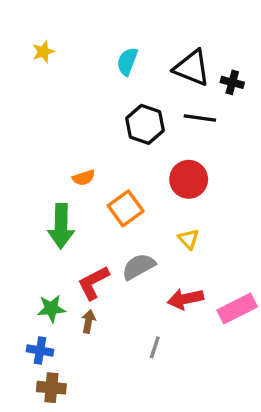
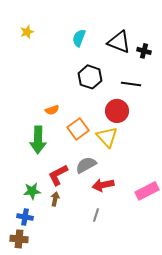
black line: (200, 118) -> (131, 84), moved
yellow triangle: (189, 239) -> (107, 137), moved, size x1.6
red arrow: (185, 299) -> (103, 185), moved
brown cross: (51, 388) -> (19, 239), moved

